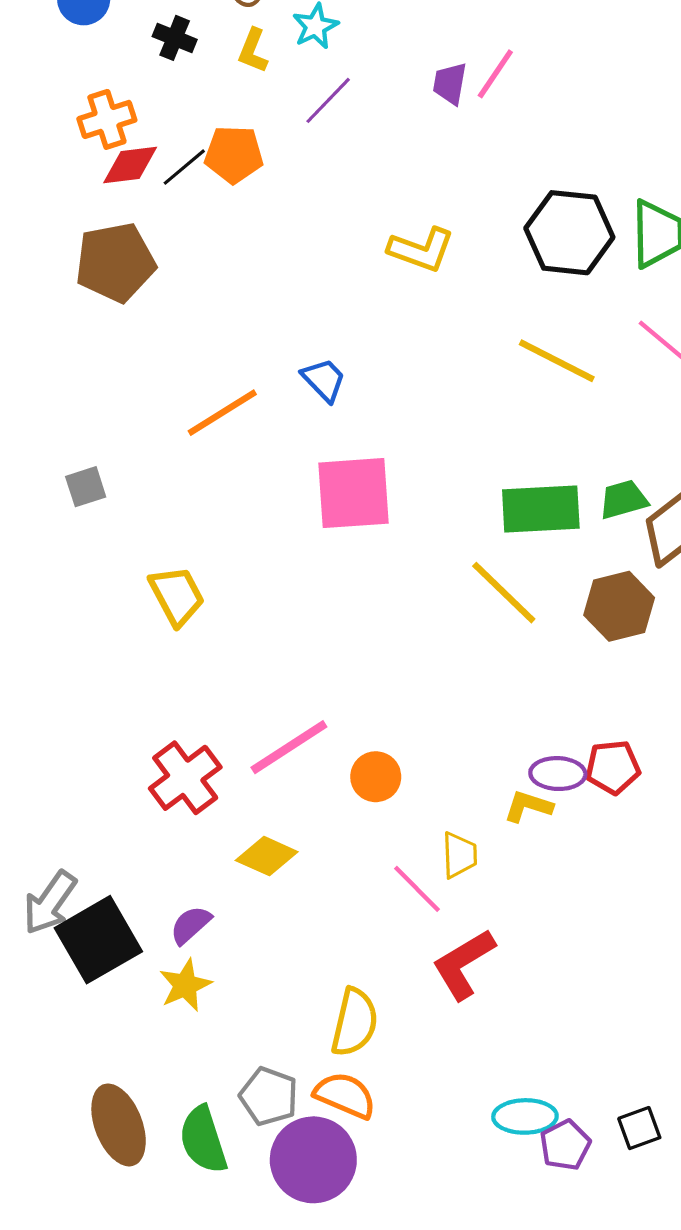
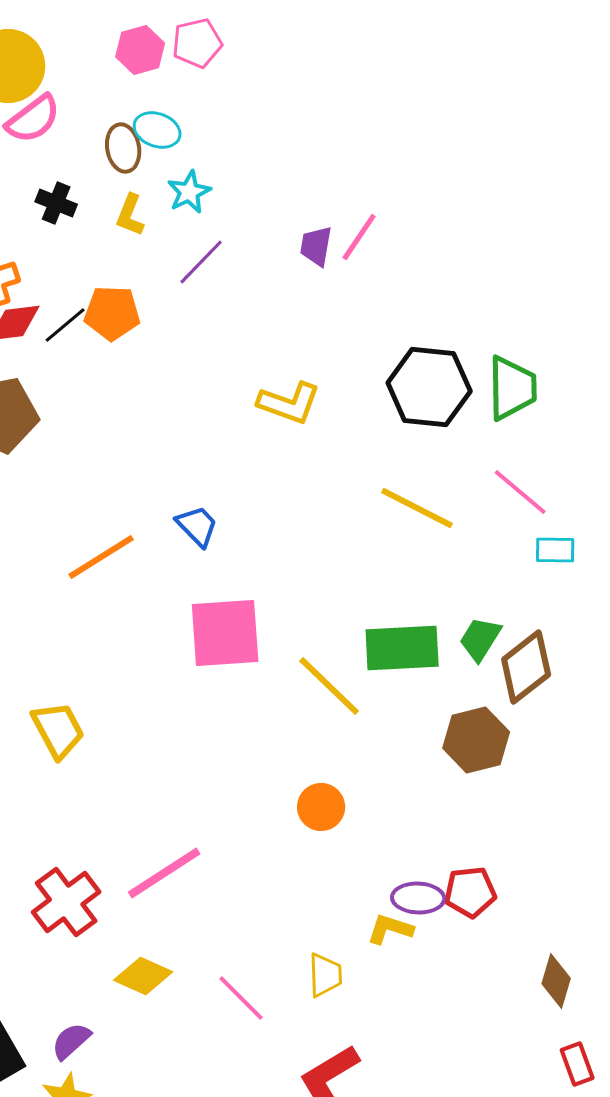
green trapezoid: (623, 499) -> (480, 639), turned -42
yellow line: (504, 593) -> (329, 686), moved
orange circle: (376, 777) -> (321, 807), moved
pink line: (417, 889) -> (241, 998), moved

